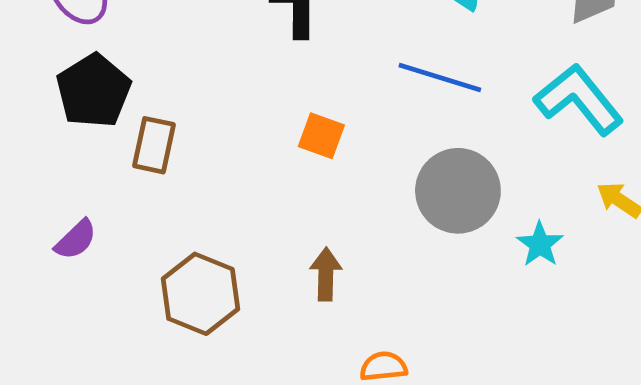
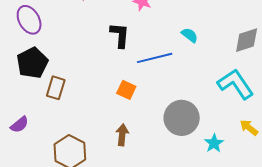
blue line: (440, 78) -> (155, 58), moved, turned -36
brown arrow: (326, 274) -> (122, 135), moved

